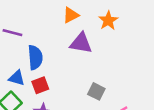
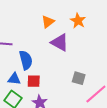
purple triangle: (81, 43) -> (60, 42), turned 30
red square: (40, 85) -> (34, 81), turned 32

